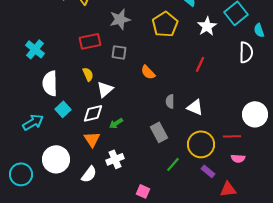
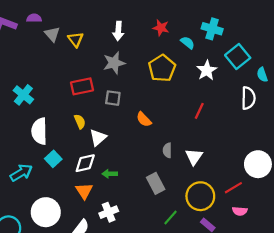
white triangle: (195, 107) -> (194, 157), turned 42
green arrow: (116, 123) -> (110, 174), turned 32
red line: (232, 136) -> (233, 188), turned -30

